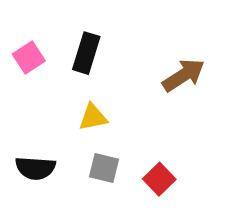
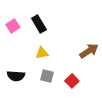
black rectangle: (86, 53) -> (39, 24), turned -48
brown arrow: (184, 75) -> (89, 51), moved

